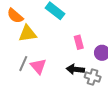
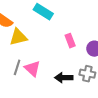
black arrow: (75, 69) -> (64, 78), moved

